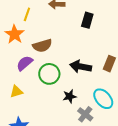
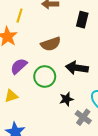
brown semicircle: (42, 46) -> (51, 44), moved

